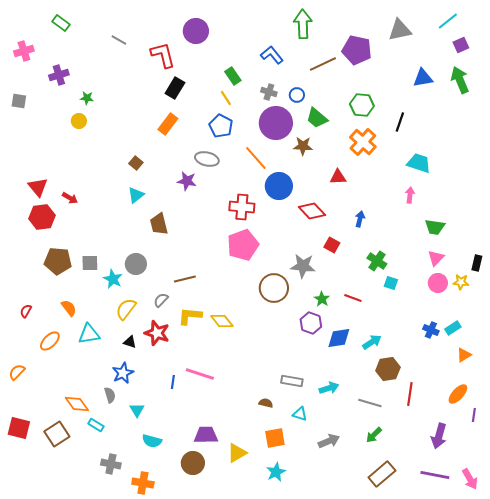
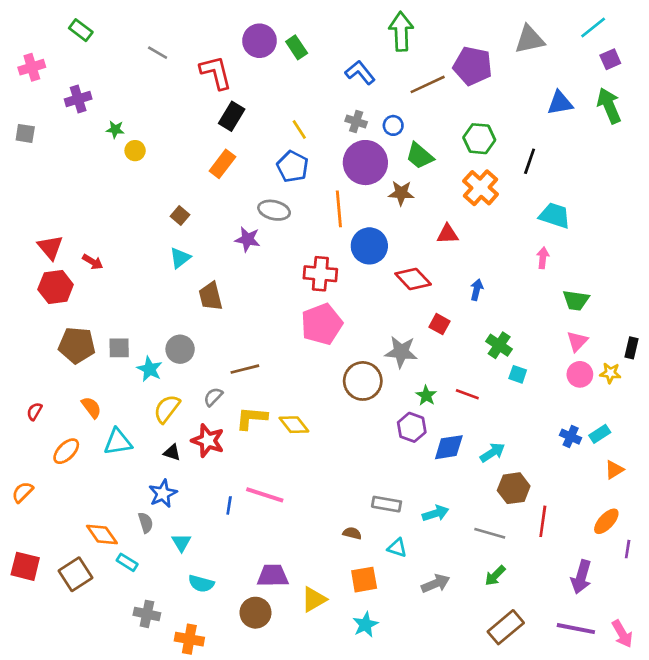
green rectangle: (233, 76) -> (297, 47), moved
yellow circle: (79, 121) -> (135, 151), moved
orange line: (256, 158) -> (339, 209), turned 36

